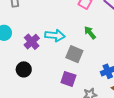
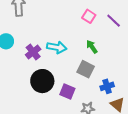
gray square: (74, 54) -> (86, 69), moved
black circle: (24, 69) -> (42, 81), moved, size x1.5

